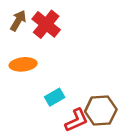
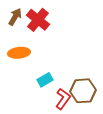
red L-shape: (76, 120) -> (63, 99), turned -30

